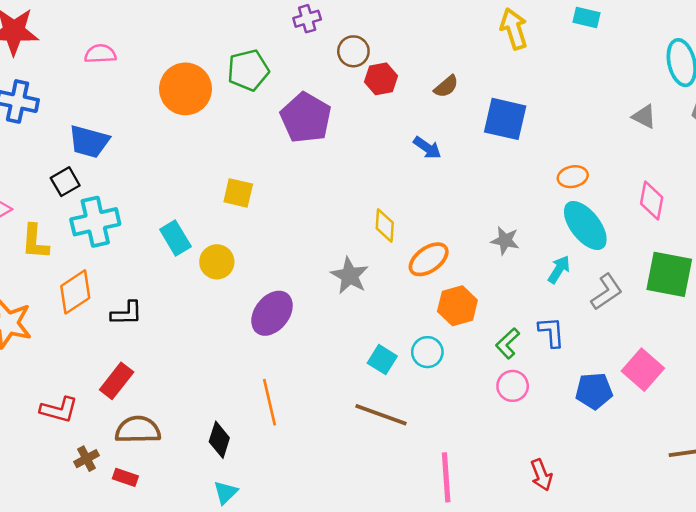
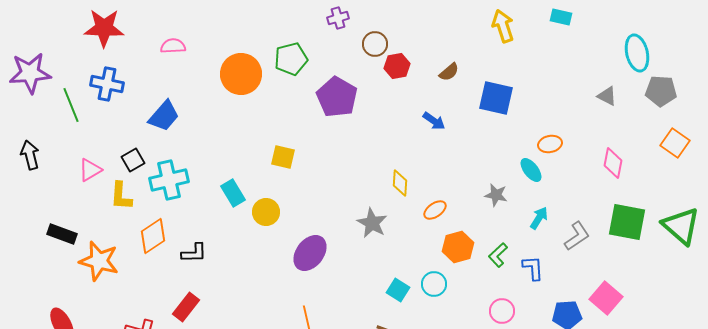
blue trapezoid: (89, 142) -> (164, 116), turned -64
black square: (65, 182) -> (133, 160), moved
cyan ellipse: (585, 226) -> (531, 170), moved, size x0.6
orange ellipse: (429, 259) -> (435, 210), size x0.7
green L-shape: (508, 343) -> (498, 255), moved

